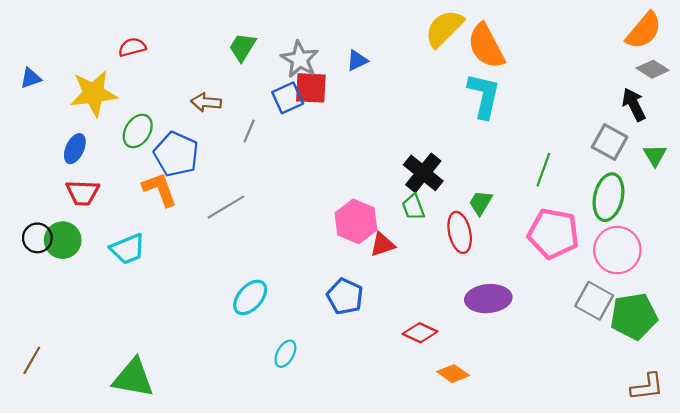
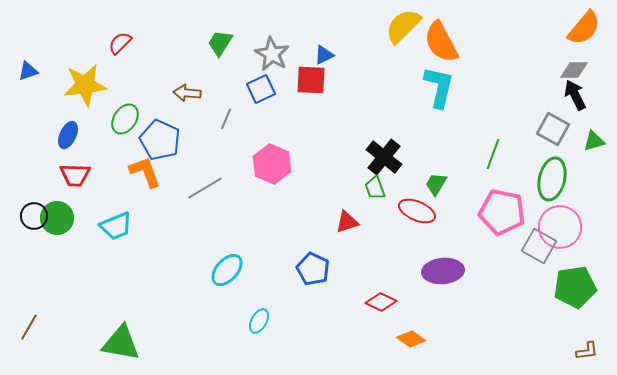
red semicircle: (132, 47) -> (120, 43), turned -30
gray diamond: (653, 69) -> (574, 70), moved, turned -32
red square: (311, 88) -> (311, 80), moved
green triangle: (655, 155) -> (594, 141), turned 45
pink hexagon: (356, 221) -> (272, 164), moved
red ellipse: (460, 232) -> (417, 211), turned -54
gray square: (594, 301) -> (539, 246), moved
brown L-shape: (647, 387) -> (587, 351), size x0.7

